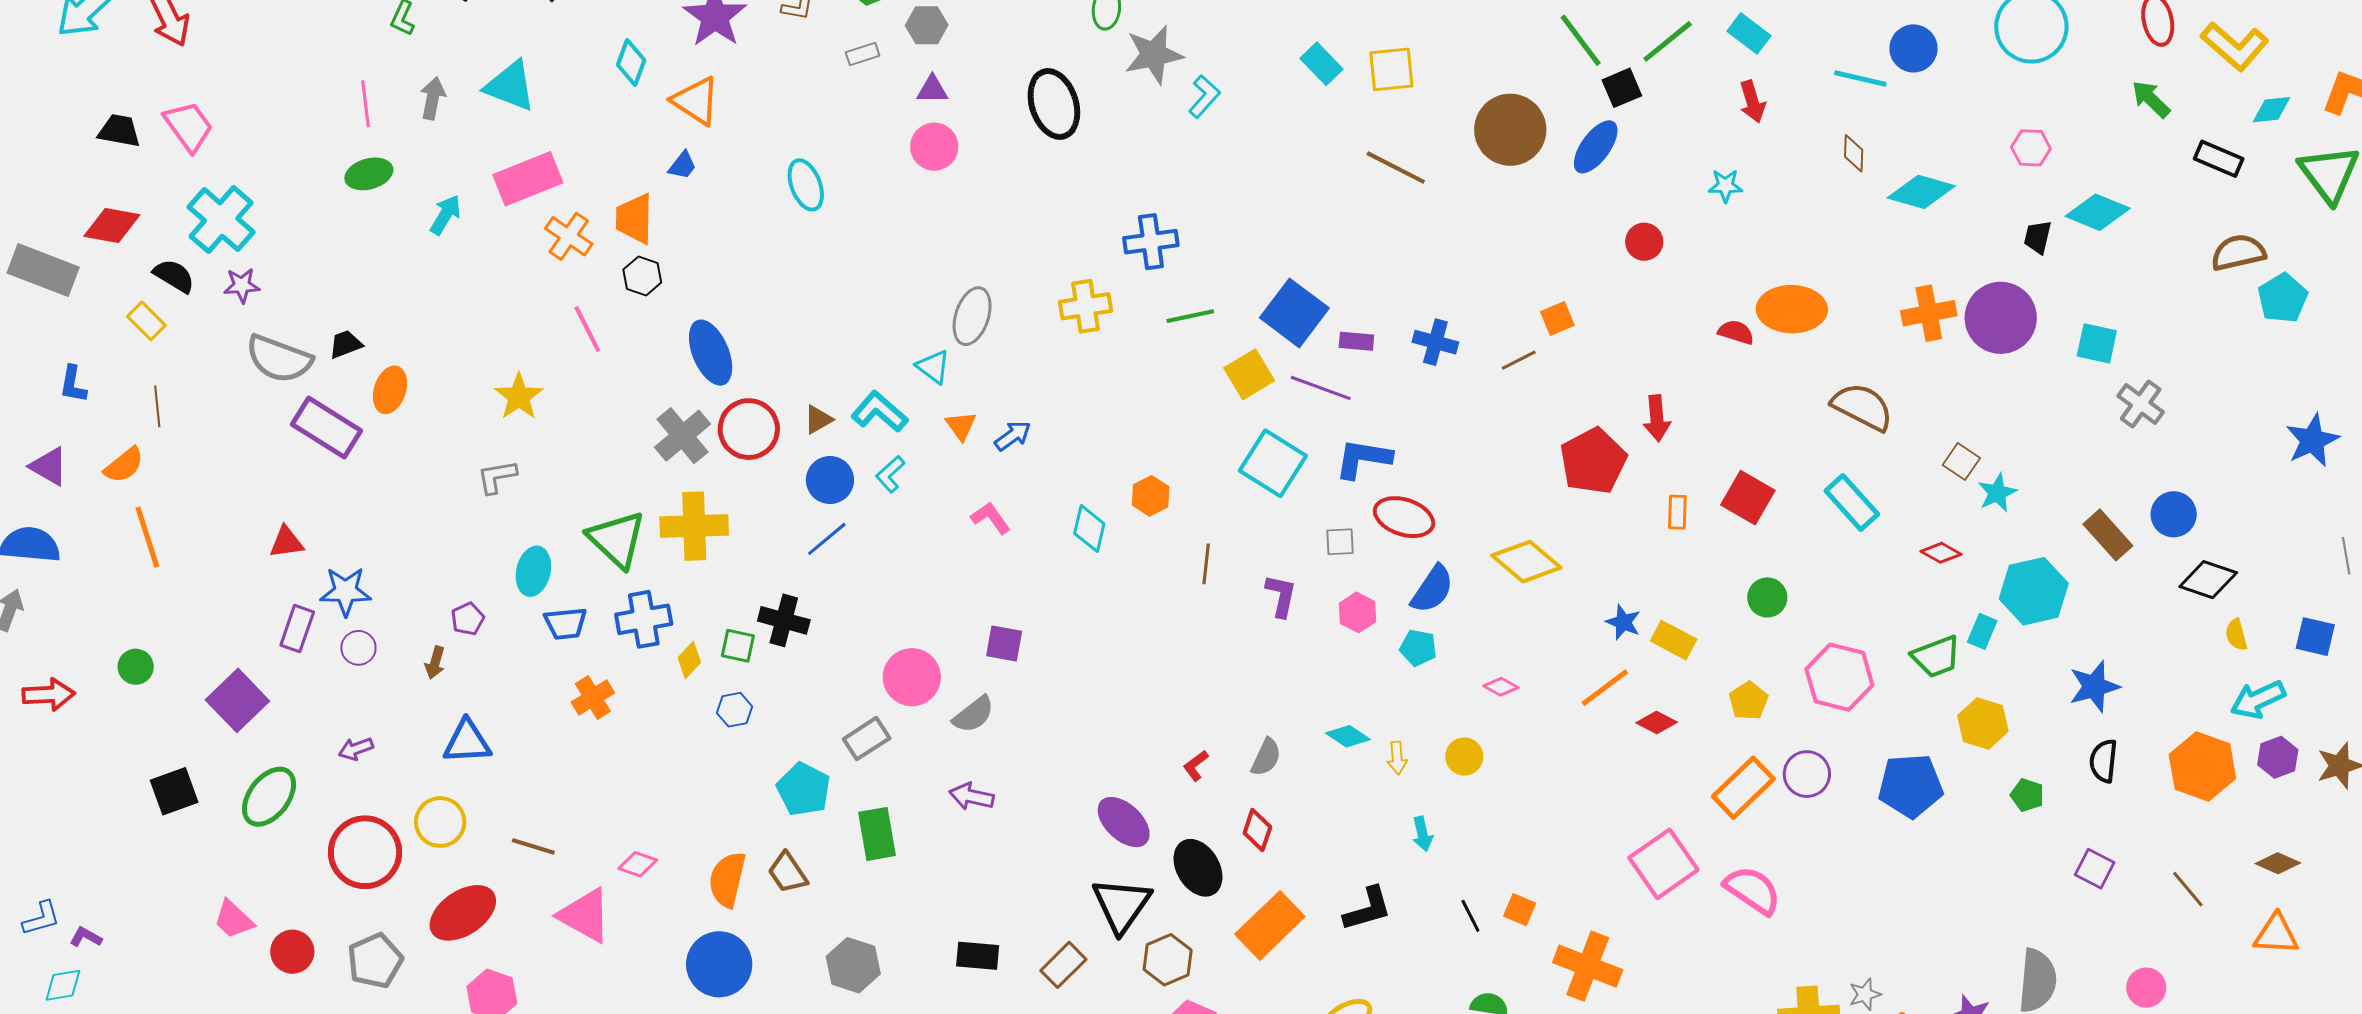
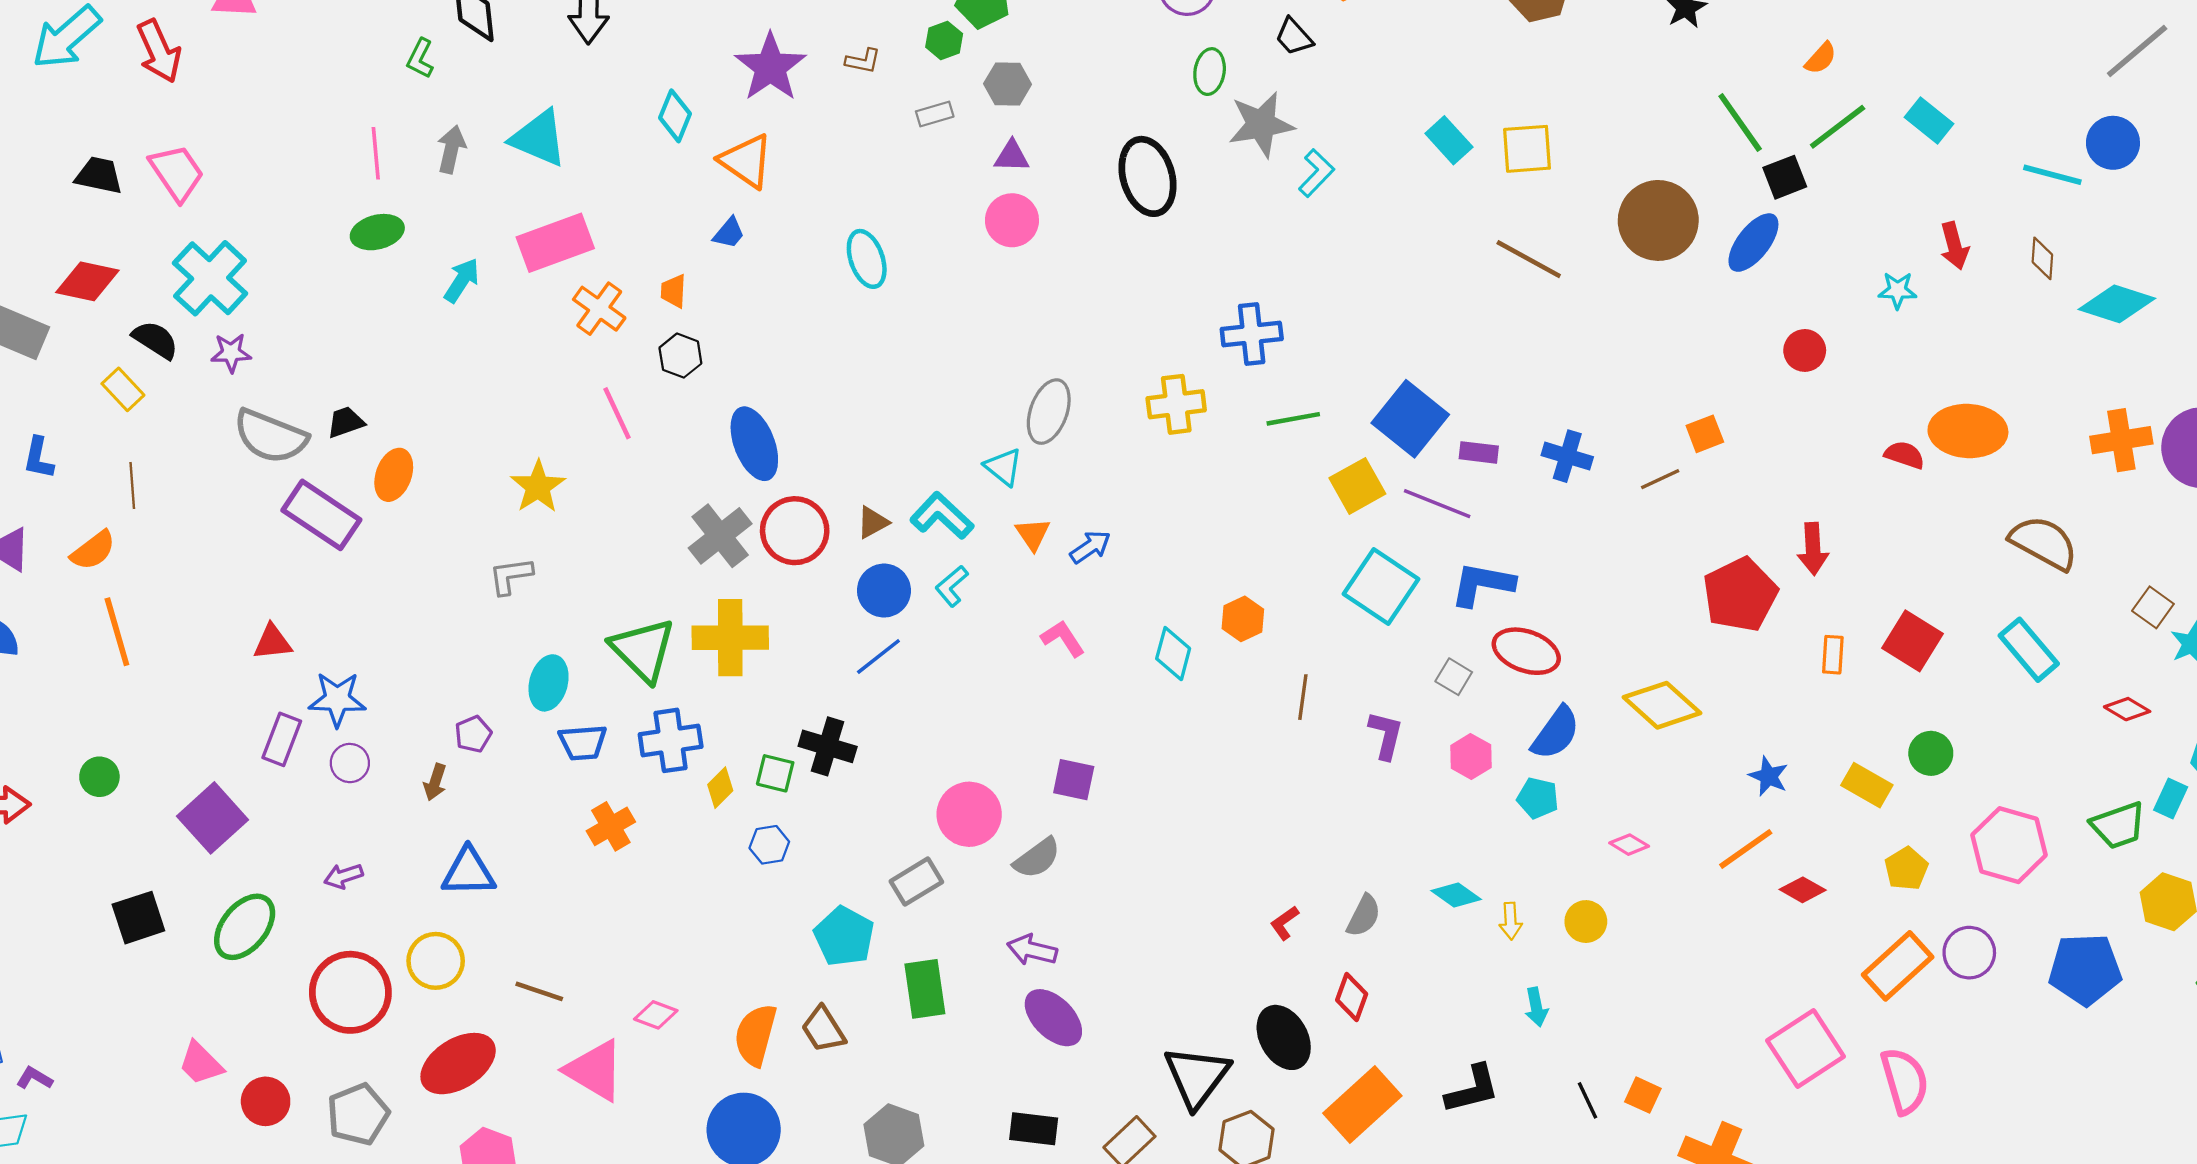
red arrow: (1752, 102) -> (1954, 246), moved
orange trapezoid: (634, 219) -> (673, 291), size x0.6
gray square: (1340, 542) -> (1454, 677), turned 32
yellow rectangle: (1674, 640) -> (1867, 785), moved
purple ellipse: (1124, 822) -> (1053, 1018), moved
pink semicircle: (1753, 890) -> (1905, 1081), turned 38

